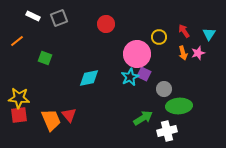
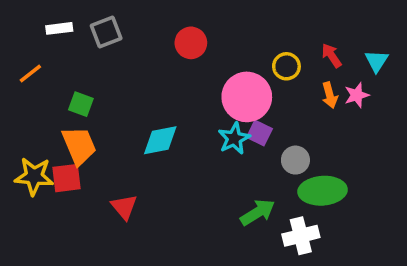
white rectangle: (33, 16) -> (59, 28), turned -32
red square: (19, 115) -> (66, 178), moved
orange trapezoid: (51, 120) -> (79, 146), moved

